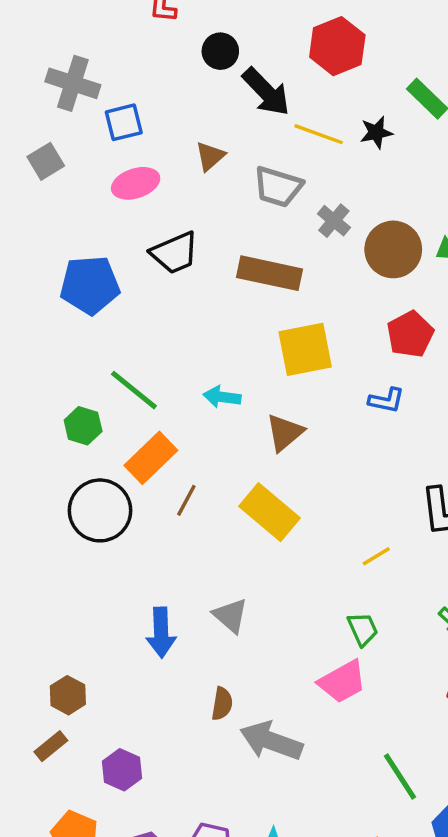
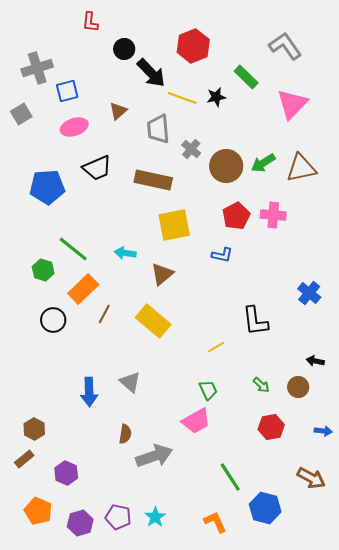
gray cross: (73, 83) -> (37, 68), turned -36
gray trapezoid: (278, 187) -> (158, 129), turned 68
black circle: (100, 510) -> (53, 320), size x0.7
gray arrow: (271, 741) -> (154, 456), turned 141

